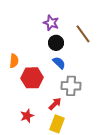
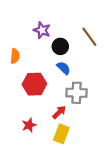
purple star: (51, 23) -> (42, 30), moved
orange semicircle: (14, 61) -> (15, 56), moved

